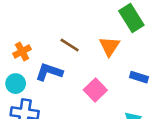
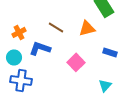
orange triangle: (109, 46) -> (87, 28), turned 42

